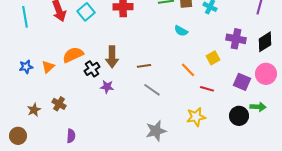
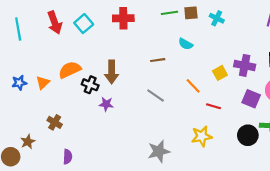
purple cross: (236, 39) -> (245, 65), moved
brown line: (144, 66) -> (158, 60), moved
black cross: (92, 69) -> (90, 85), turned -35
gray line: (152, 90) -> (156, 96), moved
brown star: (34, 110) -> (28, 142), moved

